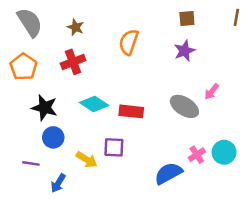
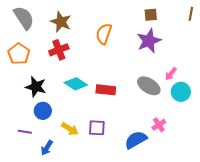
brown star: (76, 27) -> (61, 22), size x1.5
purple star: (184, 51) -> (149, 41), size x1.4
purple square: (114, 147) -> (97, 128), moved
cyan circle: (224, 152) -> (181, 92), moved

